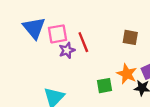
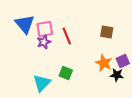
purple star: (67, 50) -> (44, 42), moved
green square: (104, 86) -> (66, 73), moved, turned 32

